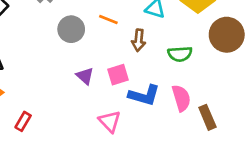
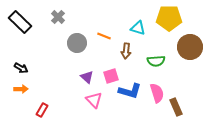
pink triangle: (110, 121) -> (94, 100), moved

